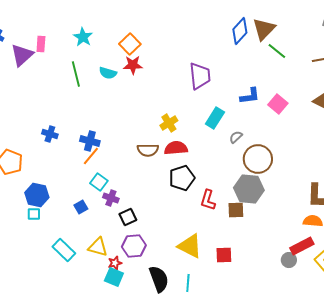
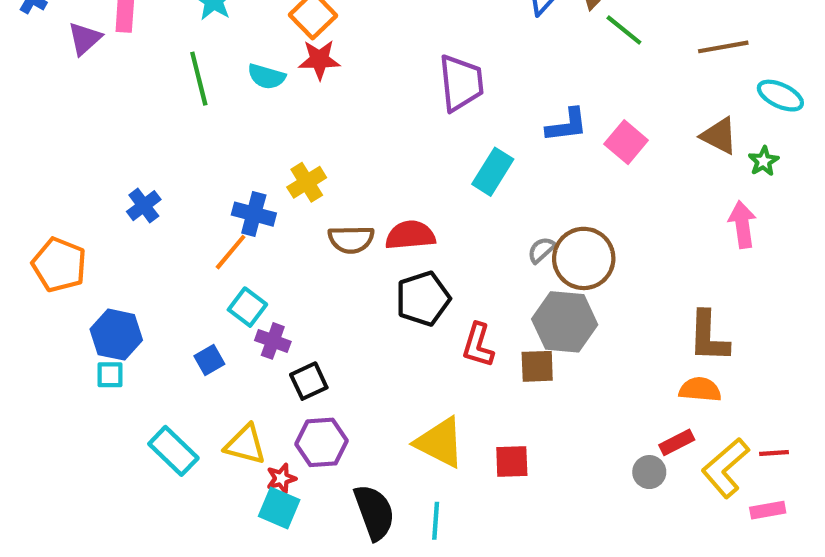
purple triangle: (22, 55) -> (85, 38), size x0.7
yellow cross: (169, 123) -> (307, 182), moved
blue cross: (50, 134) -> (144, 206), turned 35
gray semicircle: (236, 137) -> (541, 250), moved
blue cross: (90, 141) -> (254, 214), moved
red rectangle: (302, 246) -> (677, 442), size x0.7

